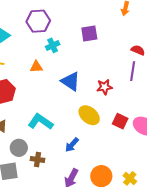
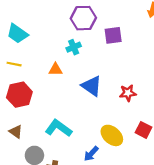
purple hexagon: (38, 21) -> (83, 18), moved
yellow ellipse: (89, 115) -> (112, 135), moved

